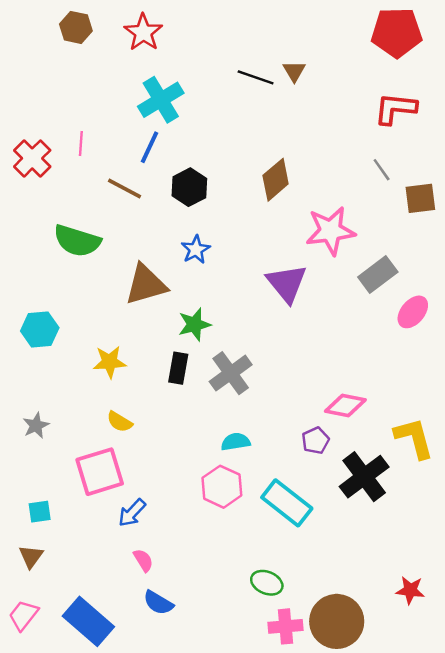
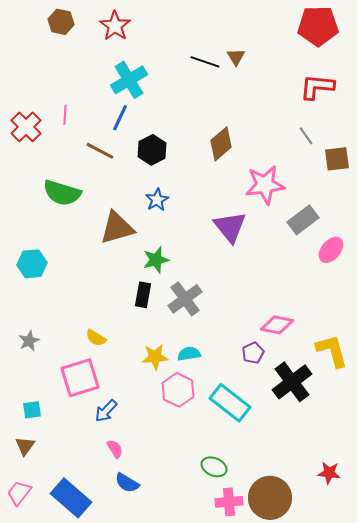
yellow star: (110, 362) -> (155, 357), moved

